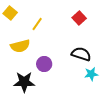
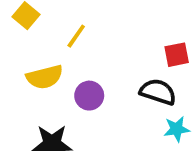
red square: (79, 18) -> (177, 55), moved, turned 32
purple circle: (44, 64) -> (89, 96), moved

